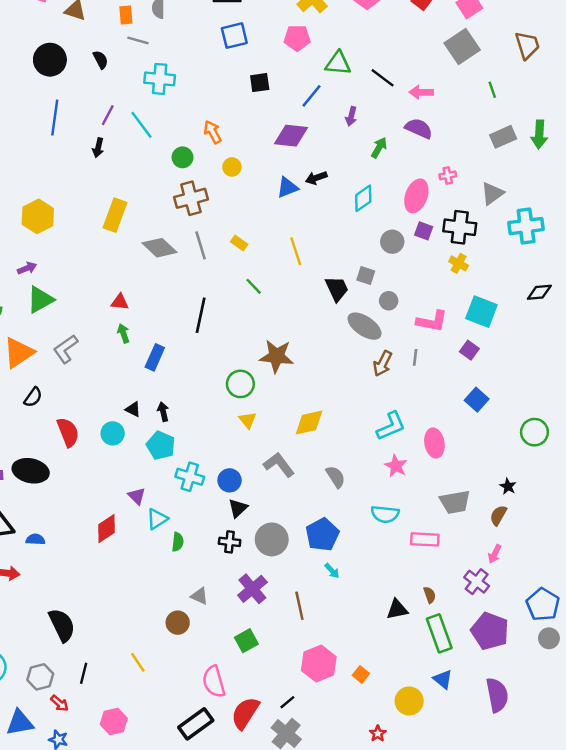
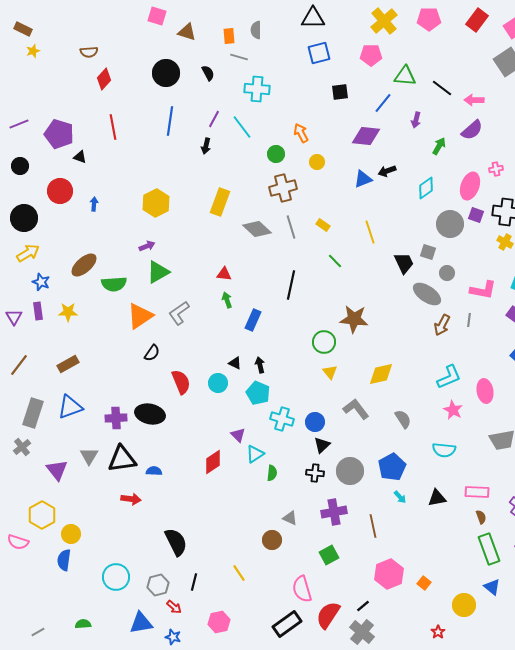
purple semicircle: (419, 128) -> (472, 130), turned 115
gray circle: (392, 242) -> (450, 224), size x1.4
pink rectangle: (425, 539) -> (477, 492), moved
purple cross: (252, 589) -> (334, 512), turned 30
black triangle: (397, 609) -> (437, 498), moved

